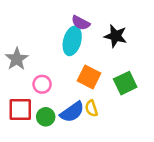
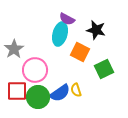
orange square: (89, 77) -> (80, 52), moved
pink circle: (42, 84) -> (35, 70), size x1.6
green circle: (46, 117) -> (38, 97), size x1.5

